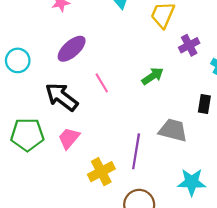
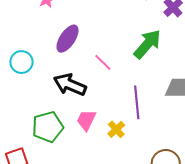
green arrow: (153, 76) -> (147, 44), size x1.5
purple line: (136, 151) -> (137, 102), moved
yellow cross: (101, 172) -> (116, 129), moved, size x0.7

